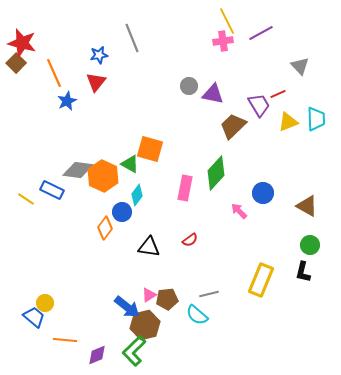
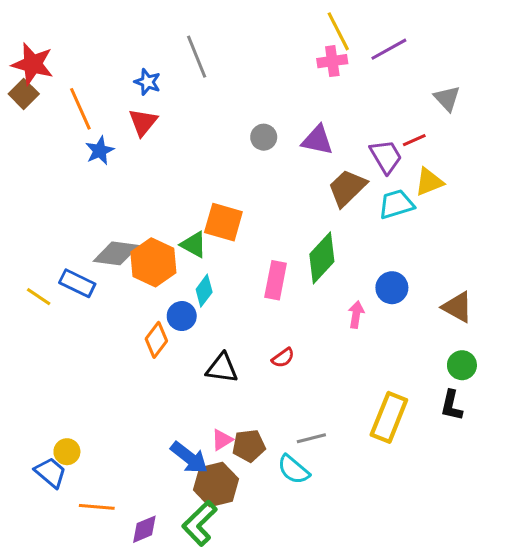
blue star: (99, 55) -> (147, 82), turned 30
gray circle: (189, 86) -> (264, 137), moved
cyan trapezoid: (316, 119) -> (396, 204), moved, turned -105
pink arrow: (239, 211) -> (356, 315), turned 54

